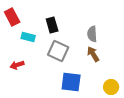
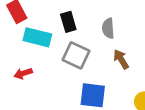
gray semicircle: (92, 34) -> (108, 28), moved
cyan rectangle: (28, 37) -> (37, 37), size x1.5

